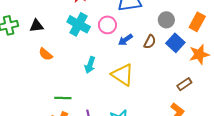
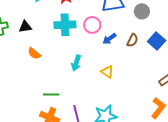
gray circle: (166, 20) -> (142, 11), moved
cyan cross: (79, 24) -> (65, 25), turned -30
yellow triangle: (123, 75) -> (107, 72), size x0.6

